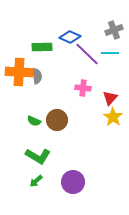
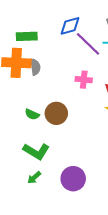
blue diamond: (70, 37) -> (70, 26), turned -40
green rectangle: (42, 47) -> (27, 36), moved

